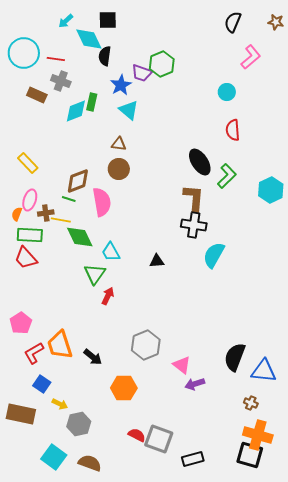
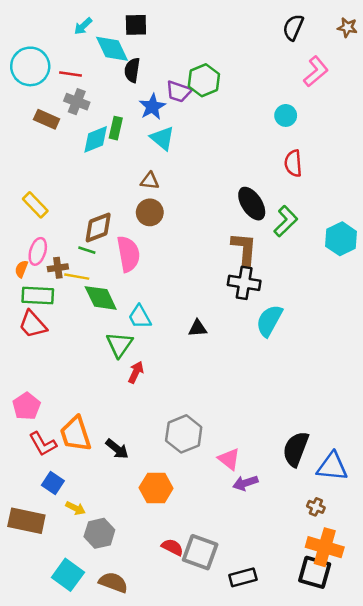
red L-shape: (34, 353) -> (43, 444), turned -90

